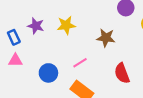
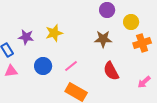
brown star: (106, 38) -> (103, 39), moved
blue circle: (48, 73) -> (43, 66), moved

